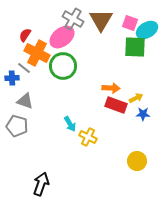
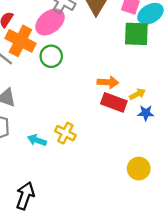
green circle: (63, 66) -> (51, 56), size x0.7
cyan arrow: (70, 124) -> (37, 140), moved, turned 140
yellow cross: (88, 137) -> (65, 133), moved

